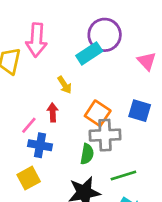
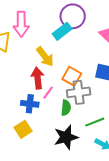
yellow arrow: (65, 85) -> (45, 57), size x1.5
red arrow: (53, 112) -> (38, 78), size x1.5
pink line: (29, 125) -> (48, 93), moved

